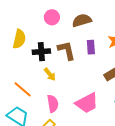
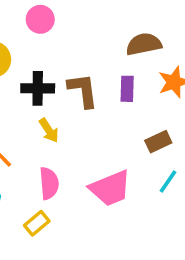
pink circle: (52, 17) -> (40, 19), moved
brown semicircle: (82, 20) -> (144, 44), moved

